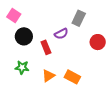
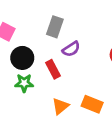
gray rectangle: (79, 18) -> (55, 27), moved
green star: (22, 67) -> (24, 83), moved

